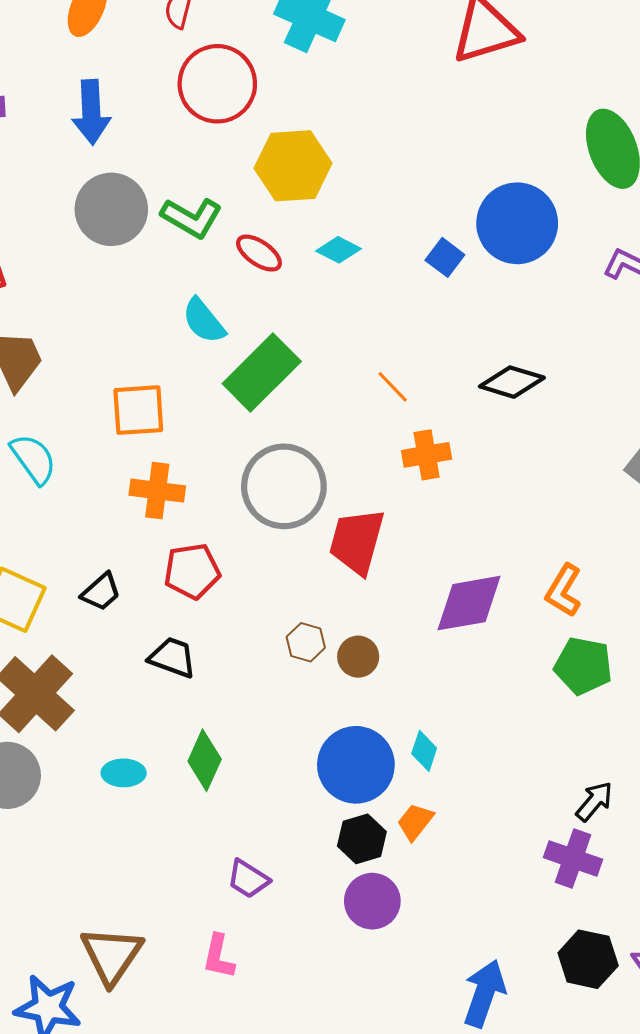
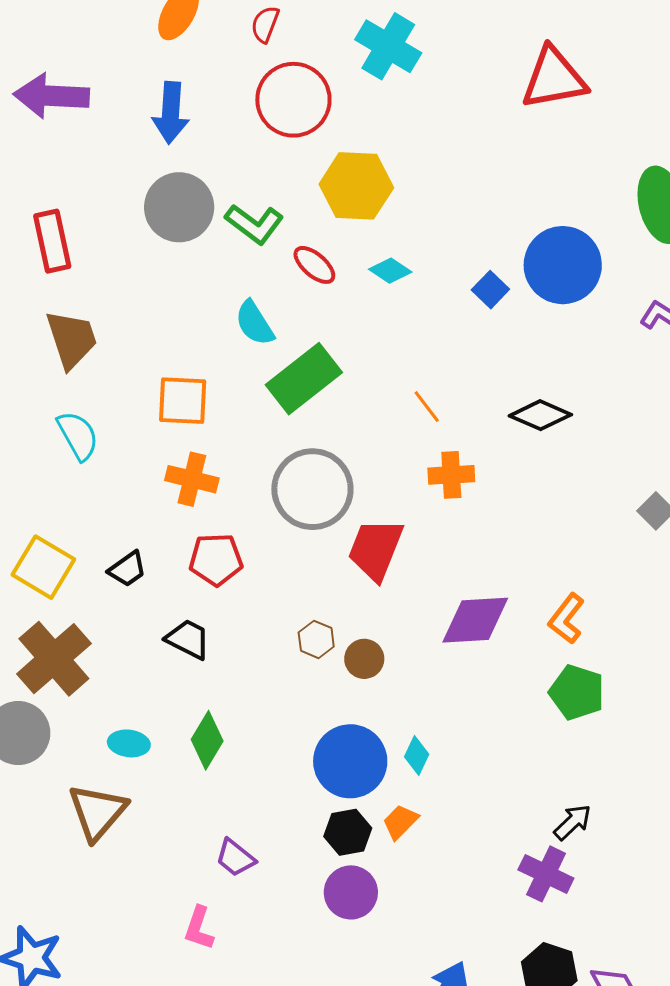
brown triangle: (112, 955) -> (97, 812), moved

